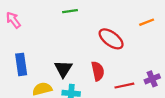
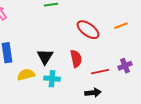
orange line: (147, 22) -> (121, 26), moved

